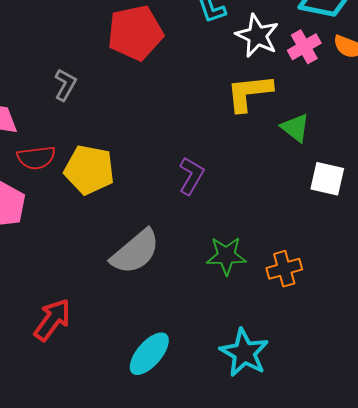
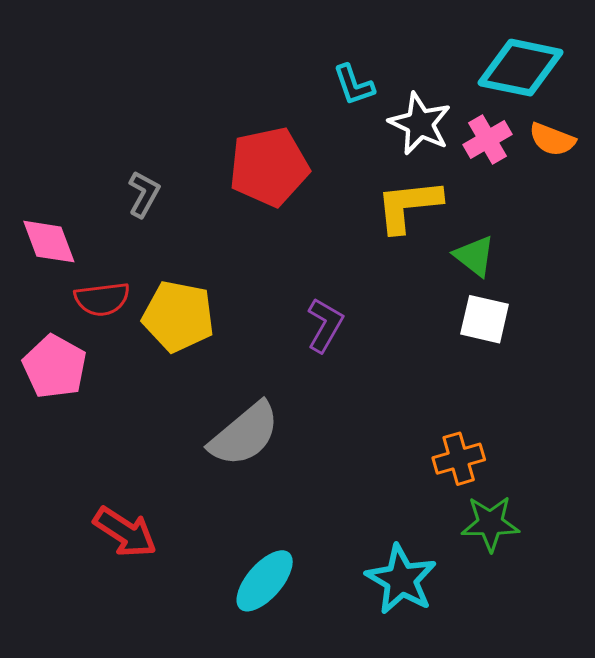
red pentagon: (135, 33) -> (269, 167), moved
white square: (327, 179) -> (485, 319), moved
green star: (226, 256) -> (490, 523), moved
red arrow: (52, 320) -> (125, 532), turned 87

